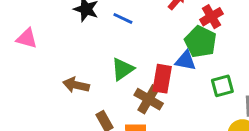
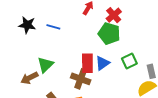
blue triangle: (186, 61) -> (102, 63), moved, turned -35
green triangle: (122, 69) -> (45, 65), moved
brown arrow: (76, 85) -> (29, 78), turned -30

